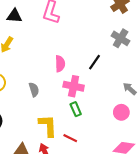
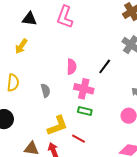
green rectangle: (76, 109) -> (85, 111), turned -56
yellow L-shape: (48, 126) -> (57, 126), turned 70

